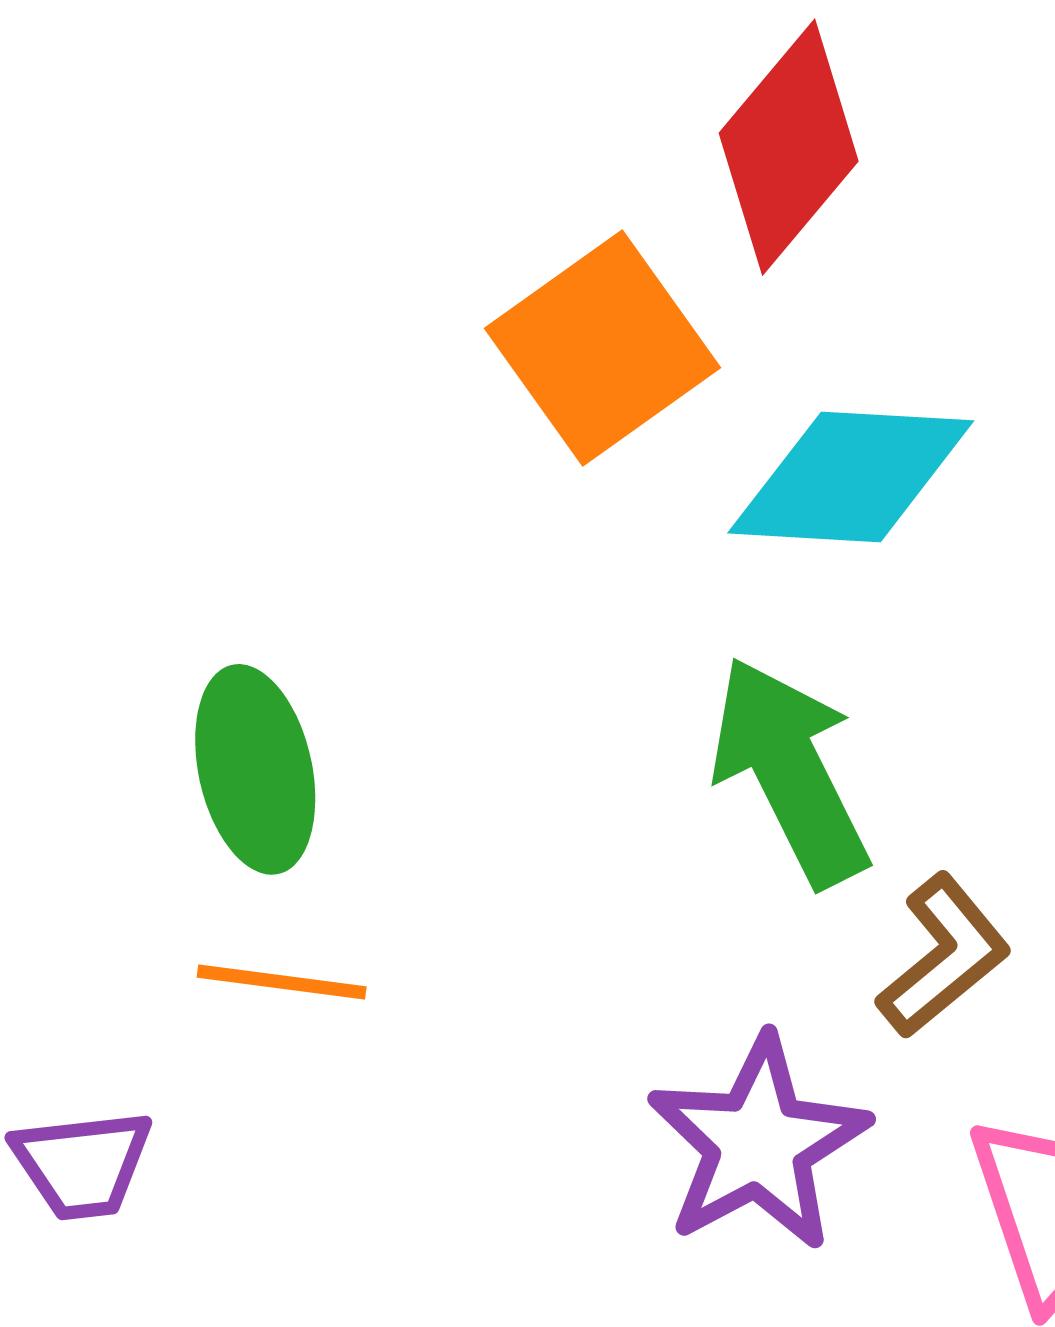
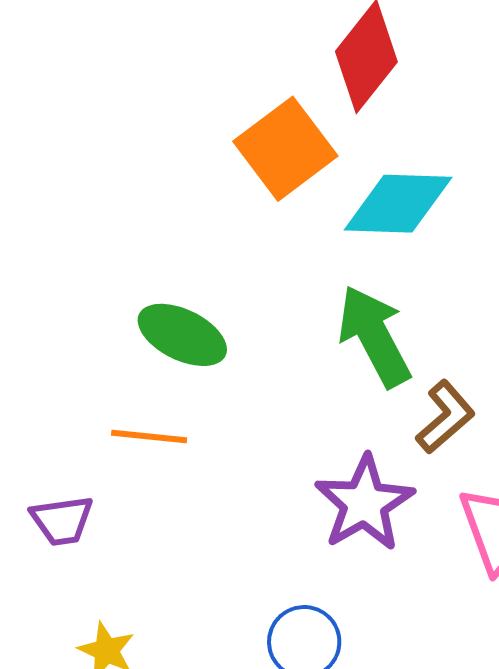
green ellipse: (255, 769) -> (182, 335), moved, turned -50

